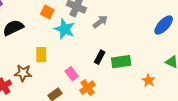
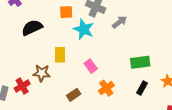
orange square: (47, 12) -> (66, 12), turned -32
black rectangle: (100, 57) -> (142, 88), moved
pink rectangle: (72, 74) -> (91, 66), moved

